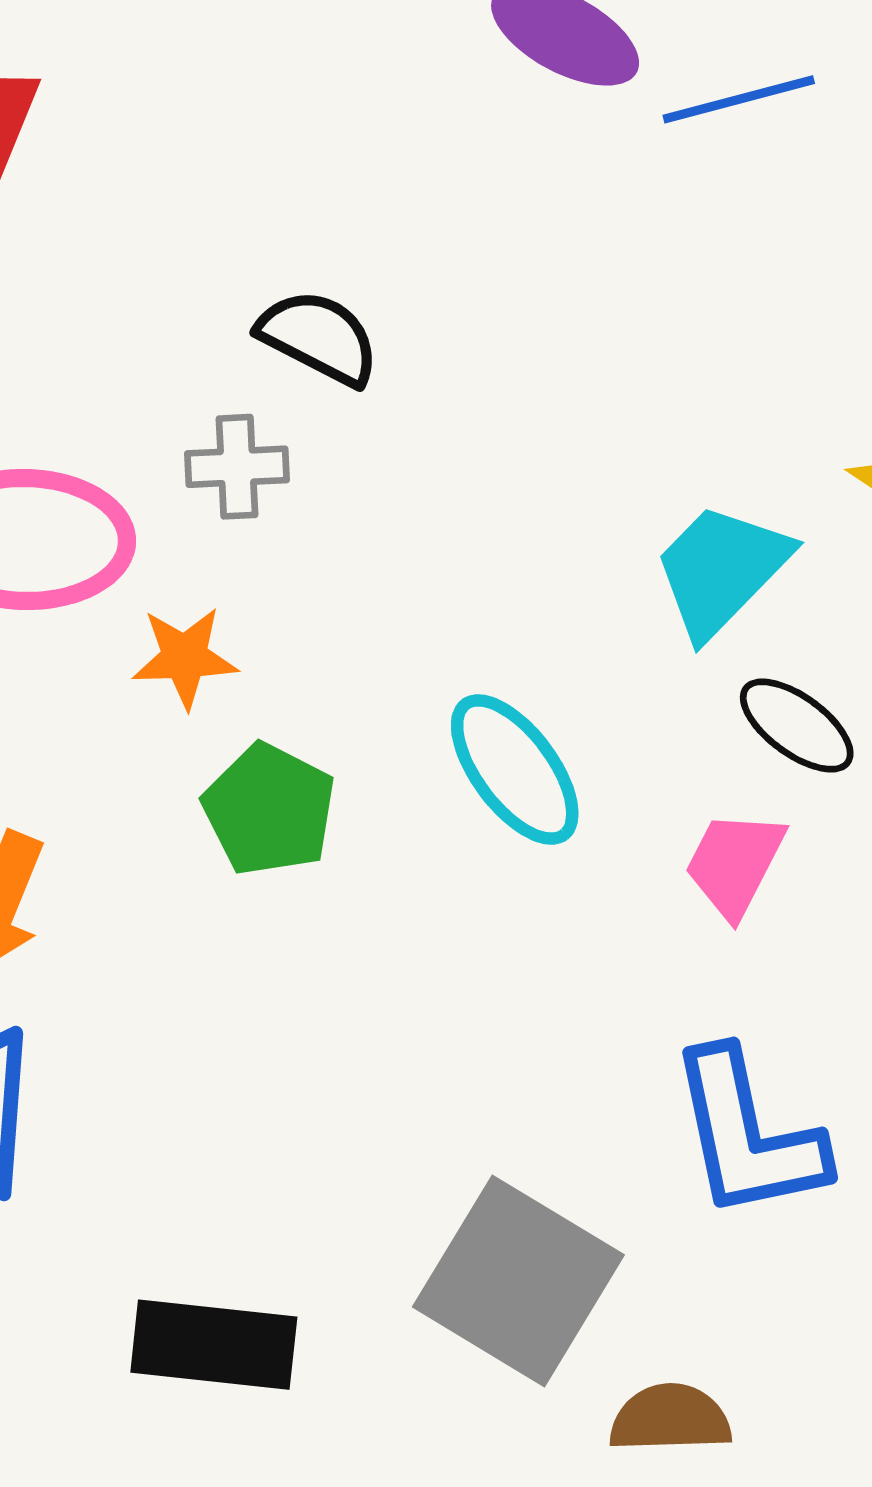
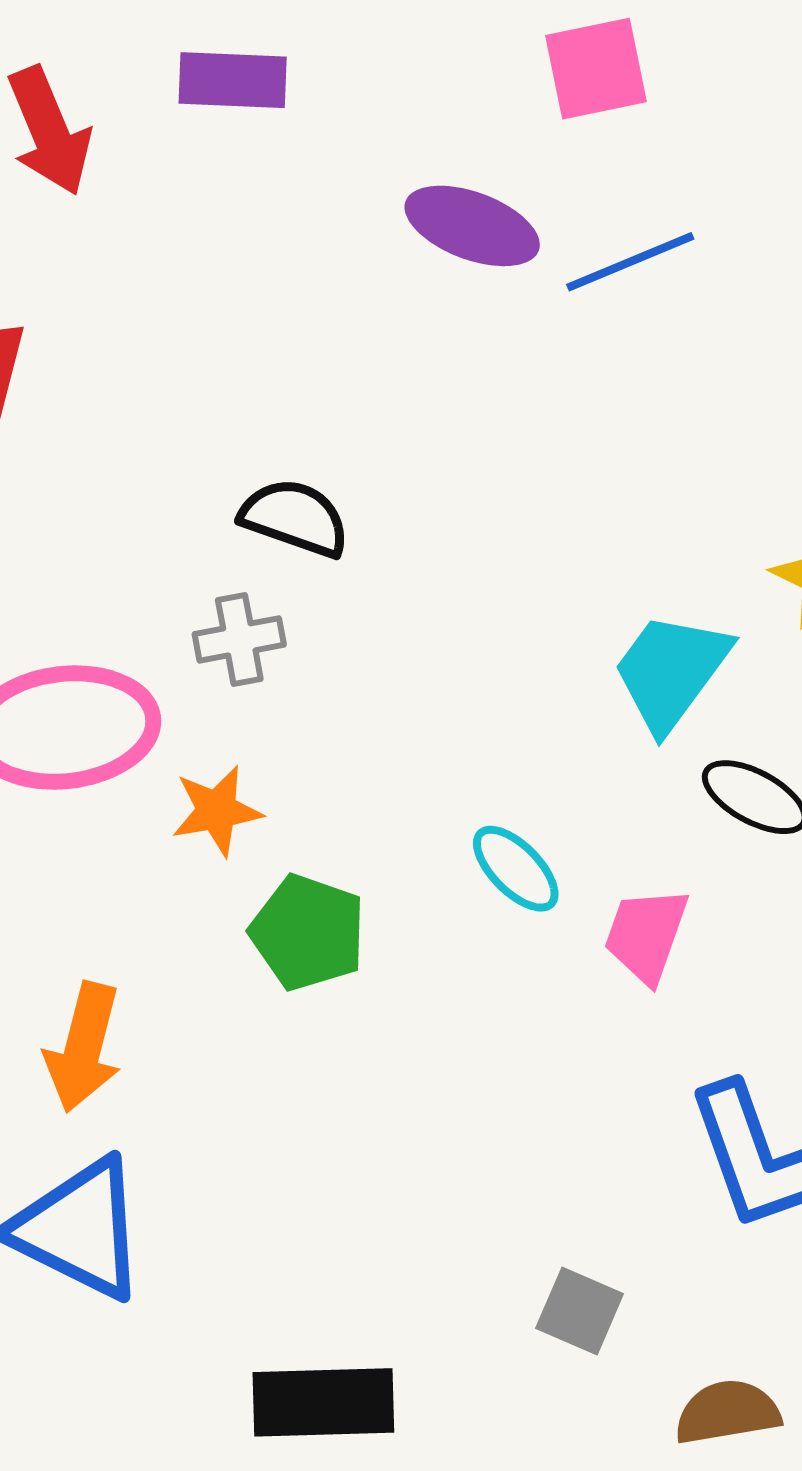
cyan ellipse: (515, 770) -> (516, 869), size x0.7
pink trapezoid: (735, 864) -> (646, 935), moved
gray square: (518, 1281) -> (580, 1311), size x0.5

